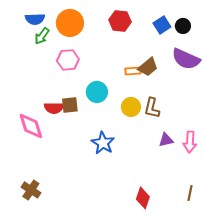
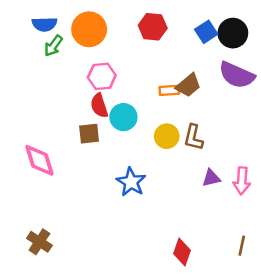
black circle: (183, 26) -> (233, 33), size x1.5
pink hexagon: (68, 60) -> (102, 76), moved
red semicircle: (54, 108) -> (99, 106), moved, turned 72

